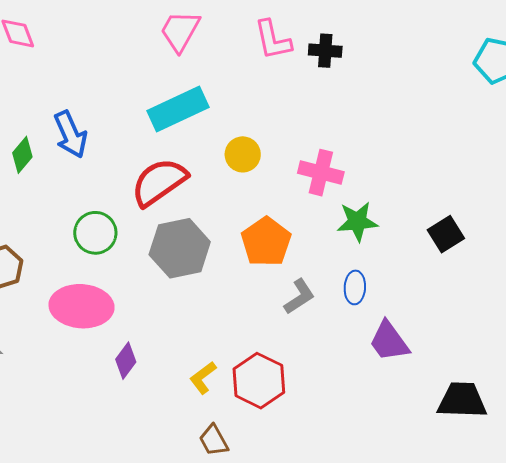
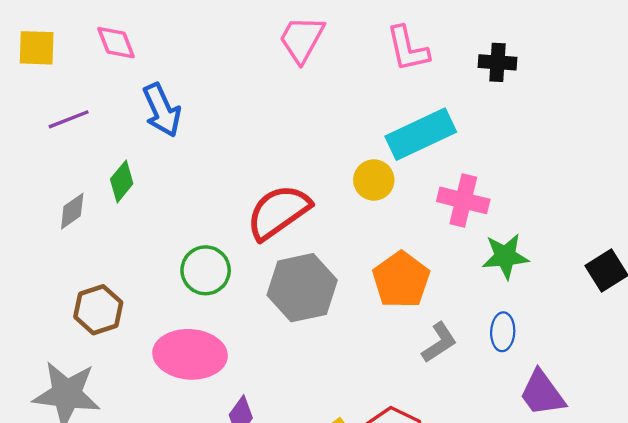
black cross: (325, 51) -> (498, 62), moved
cyan rectangle: (178, 109) -> (421, 134), moved
blue arrow: (70, 134) -> (162, 110), moved

